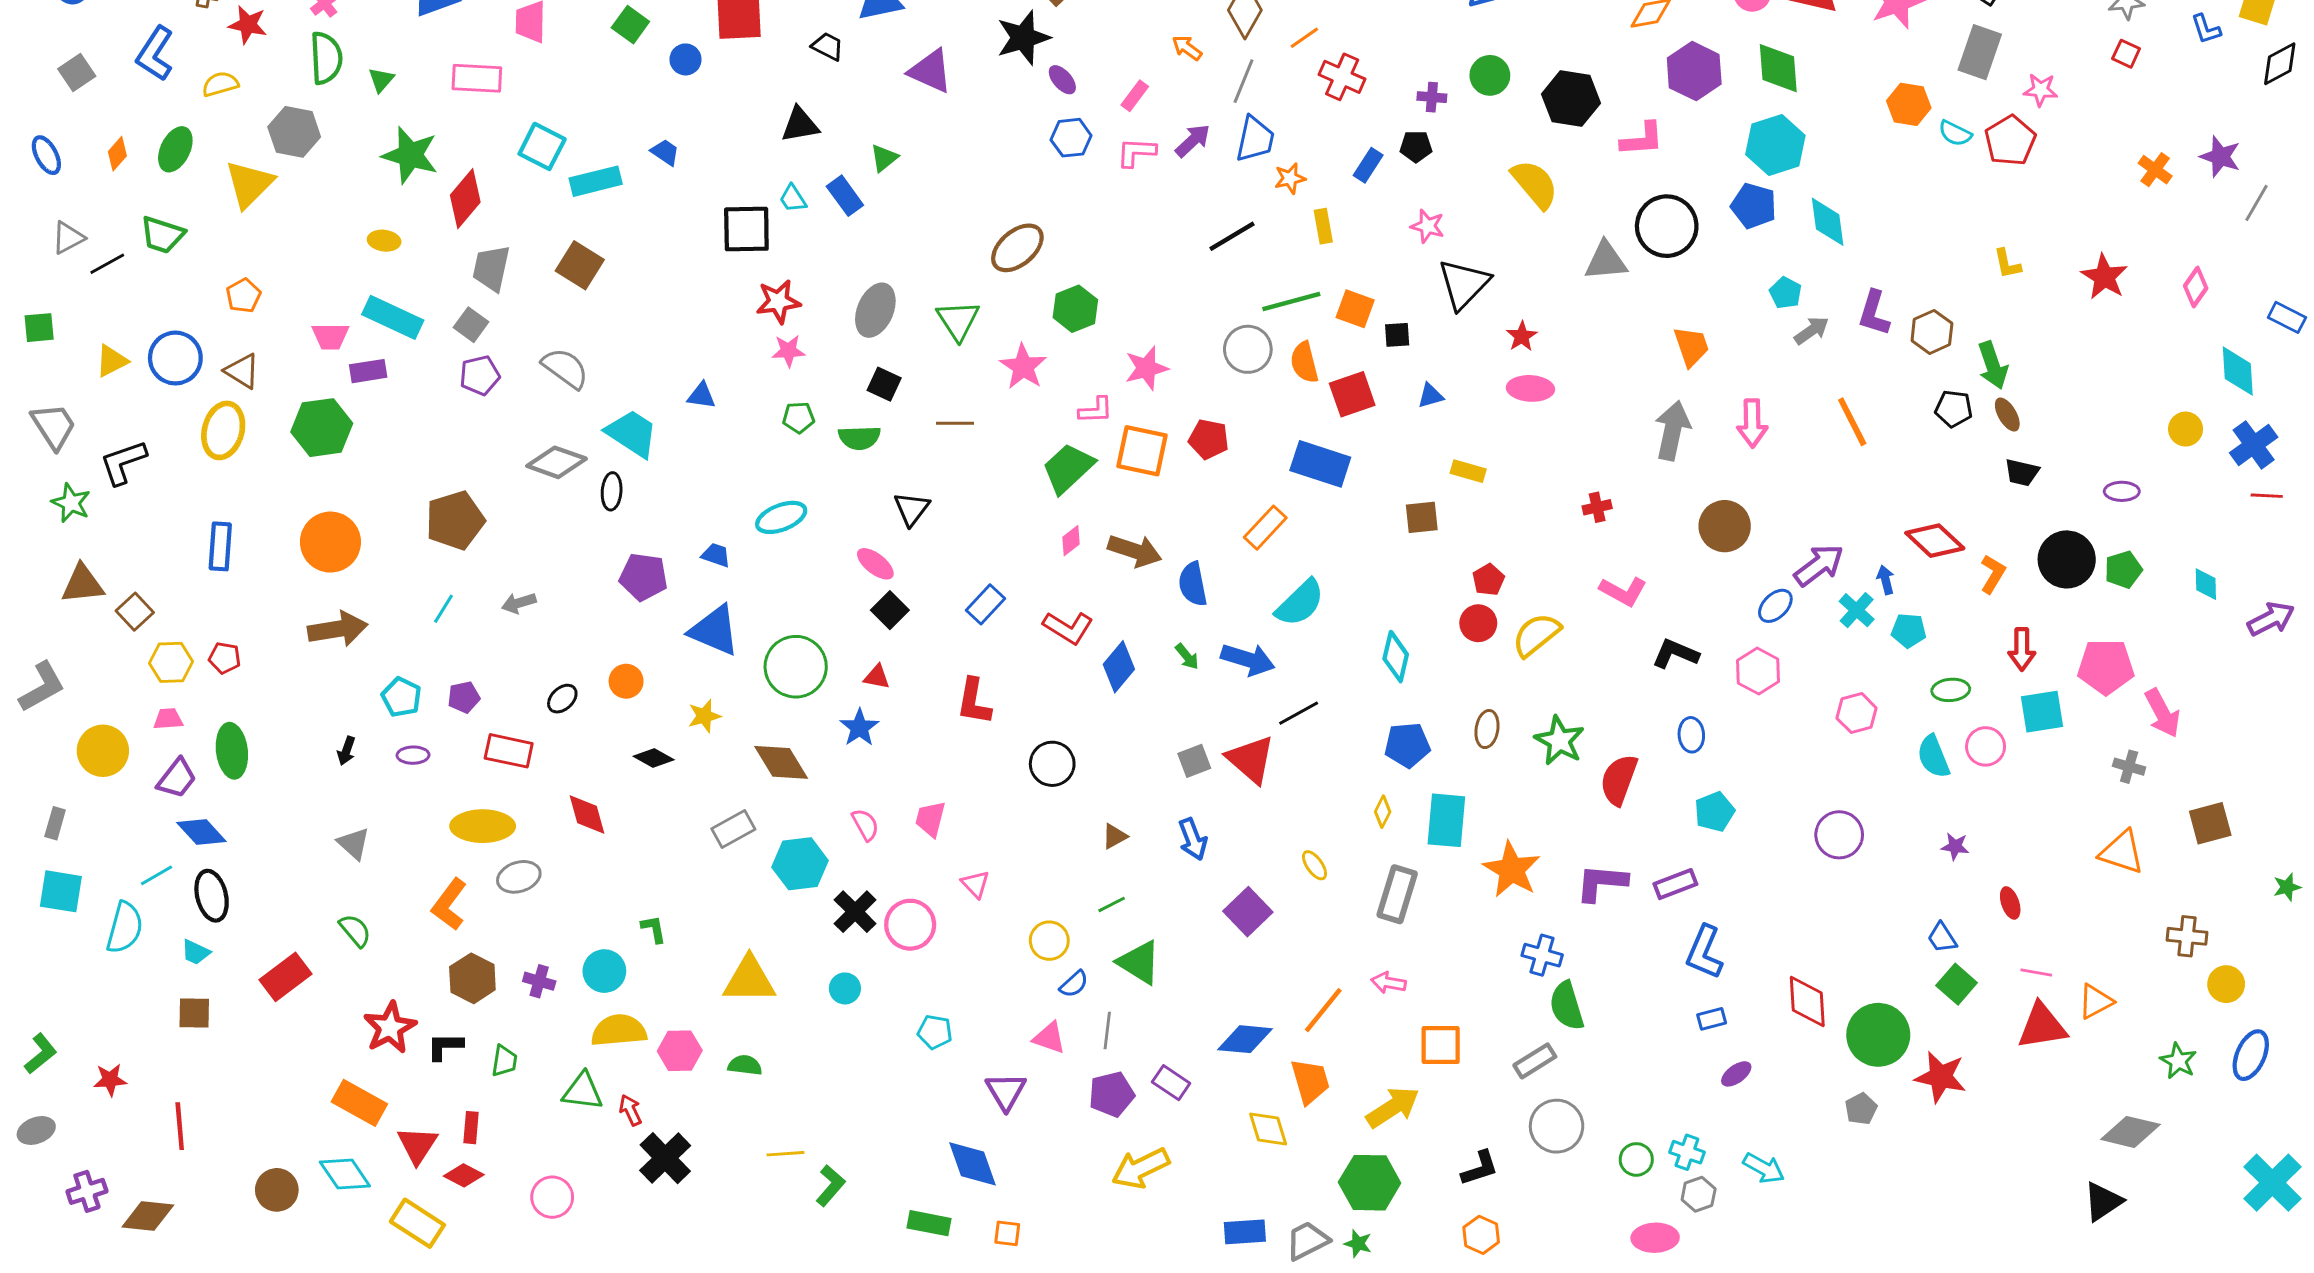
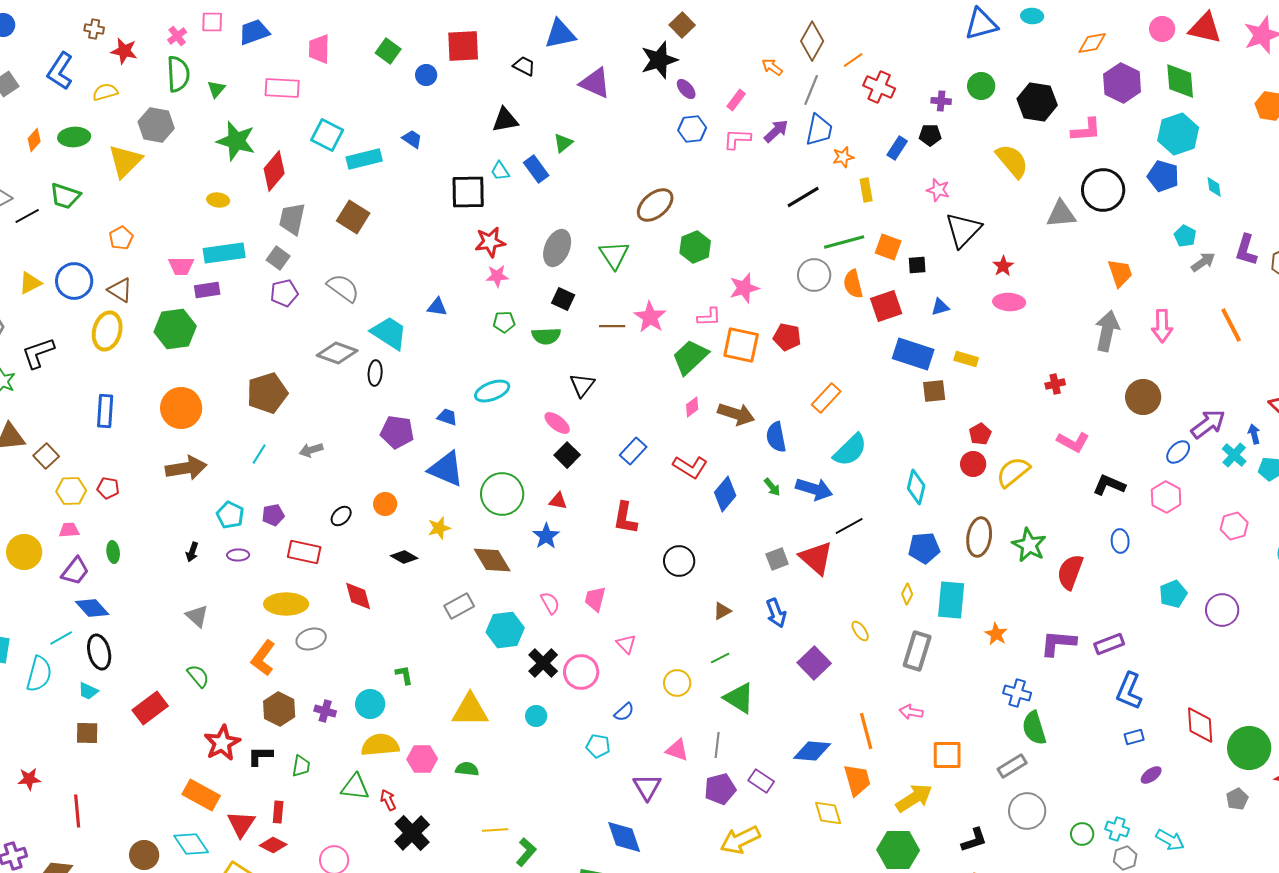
green ellipse: (175, 149) -> (74, 137), turned 60
cyan diamond: (1828, 222) -> (1214, 187), size x0.6
cyan rectangle: (393, 317) -> (224, 253), turned -33
pink star: (1023, 367) -> (650, 317), moved
blue rectangle: (1320, 464) -> (913, 354), moved
brown ellipse: (1487, 729) -> (979, 537), size x1.5
green ellipse: (232, 751) -> (113, 552), size x0.6
cyan pentagon: (1715, 812) -> (1173, 594), moved
orange star: (1512, 870) -> (996, 634), size x0.6
blue semicircle: (1074, 984) -> (624, 712), moved
orange line: (1323, 1010) -> (866, 731), turned -54

